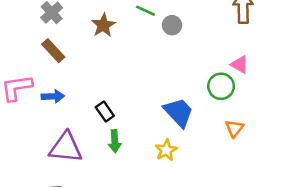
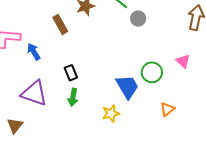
brown rectangle: (53, 51) -> (60, 24), moved
green circle: (221, 86) -> (152, 72), moved
blue arrow: (53, 96) -> (34, 52), turned -132

